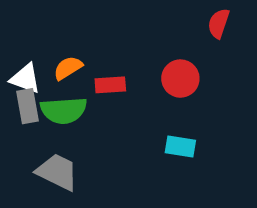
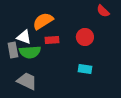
red semicircle: (219, 23) -> (103, 11), turned -64
orange semicircle: (68, 68) -> (43, 21), moved, size x1.5
white triangle: (25, 79) -> (24, 37), moved

